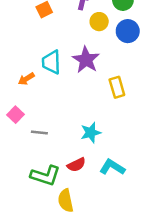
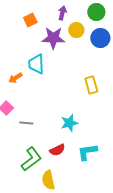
purple star: (86, 60) -> (53, 38), moved, turned -30
cyan L-shape: (112, 167) -> (87, 152), turned -40
green L-shape: (45, 176) -> (31, 159), turned -55

